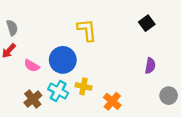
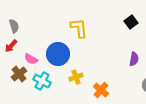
yellow cross: (83, 86) -> (76, 77), turned -32
cyan cross: (58, 91) -> (42, 81), moved
brown cross: (33, 99) -> (19, 74), moved

